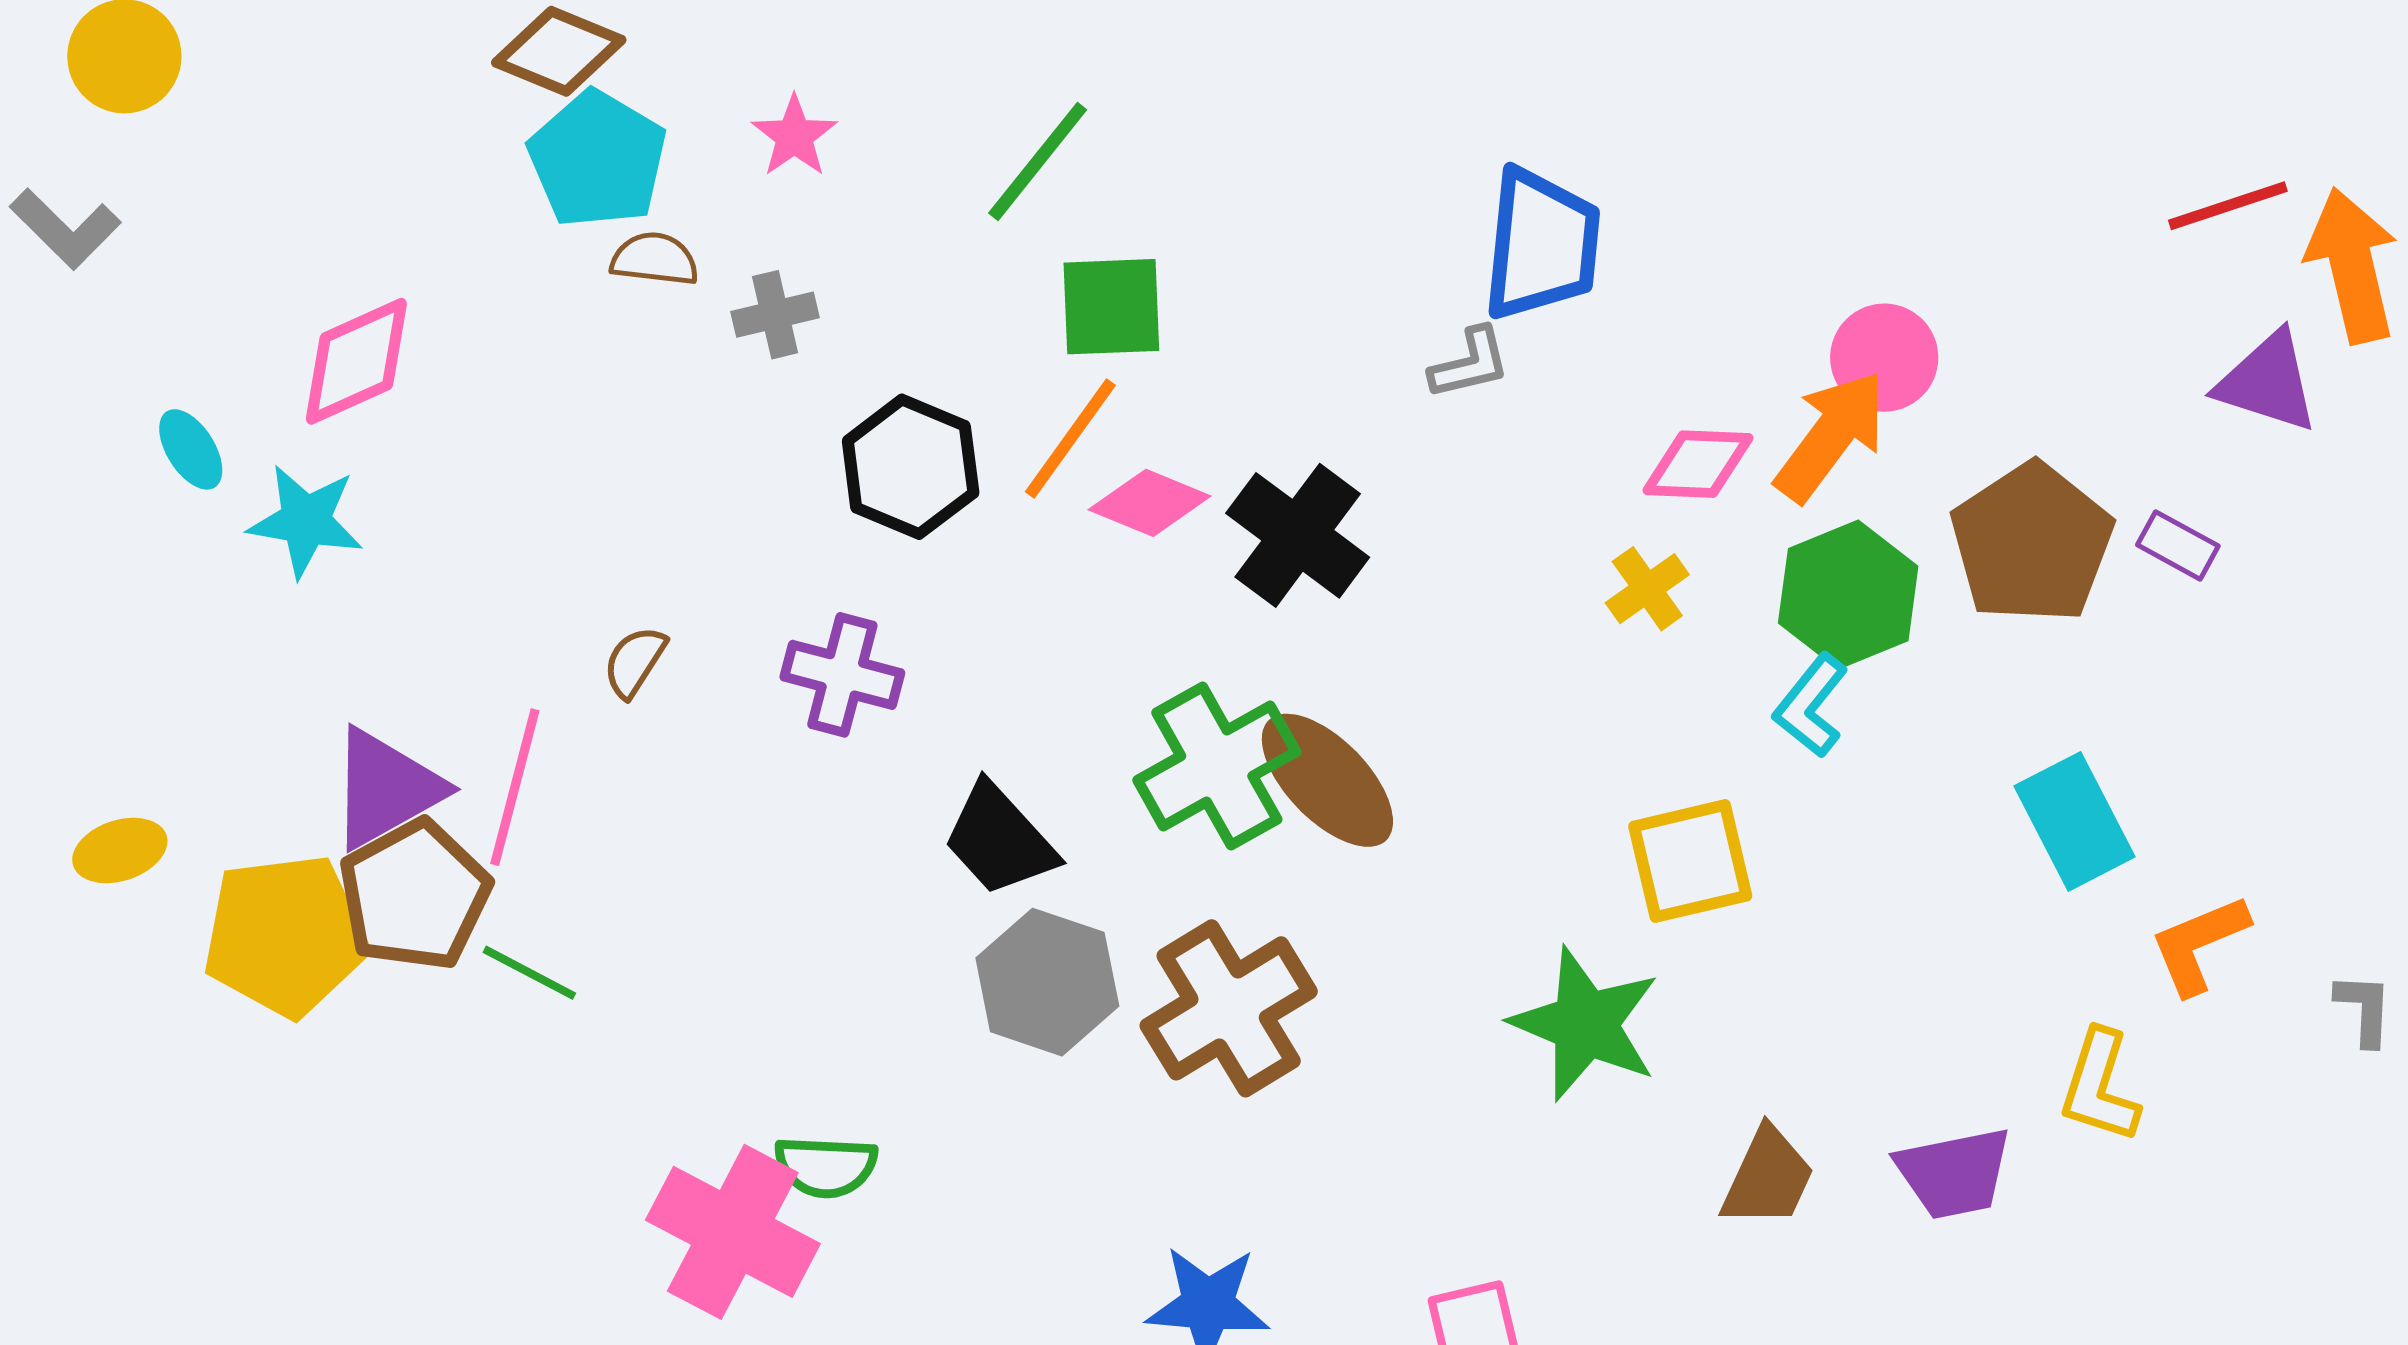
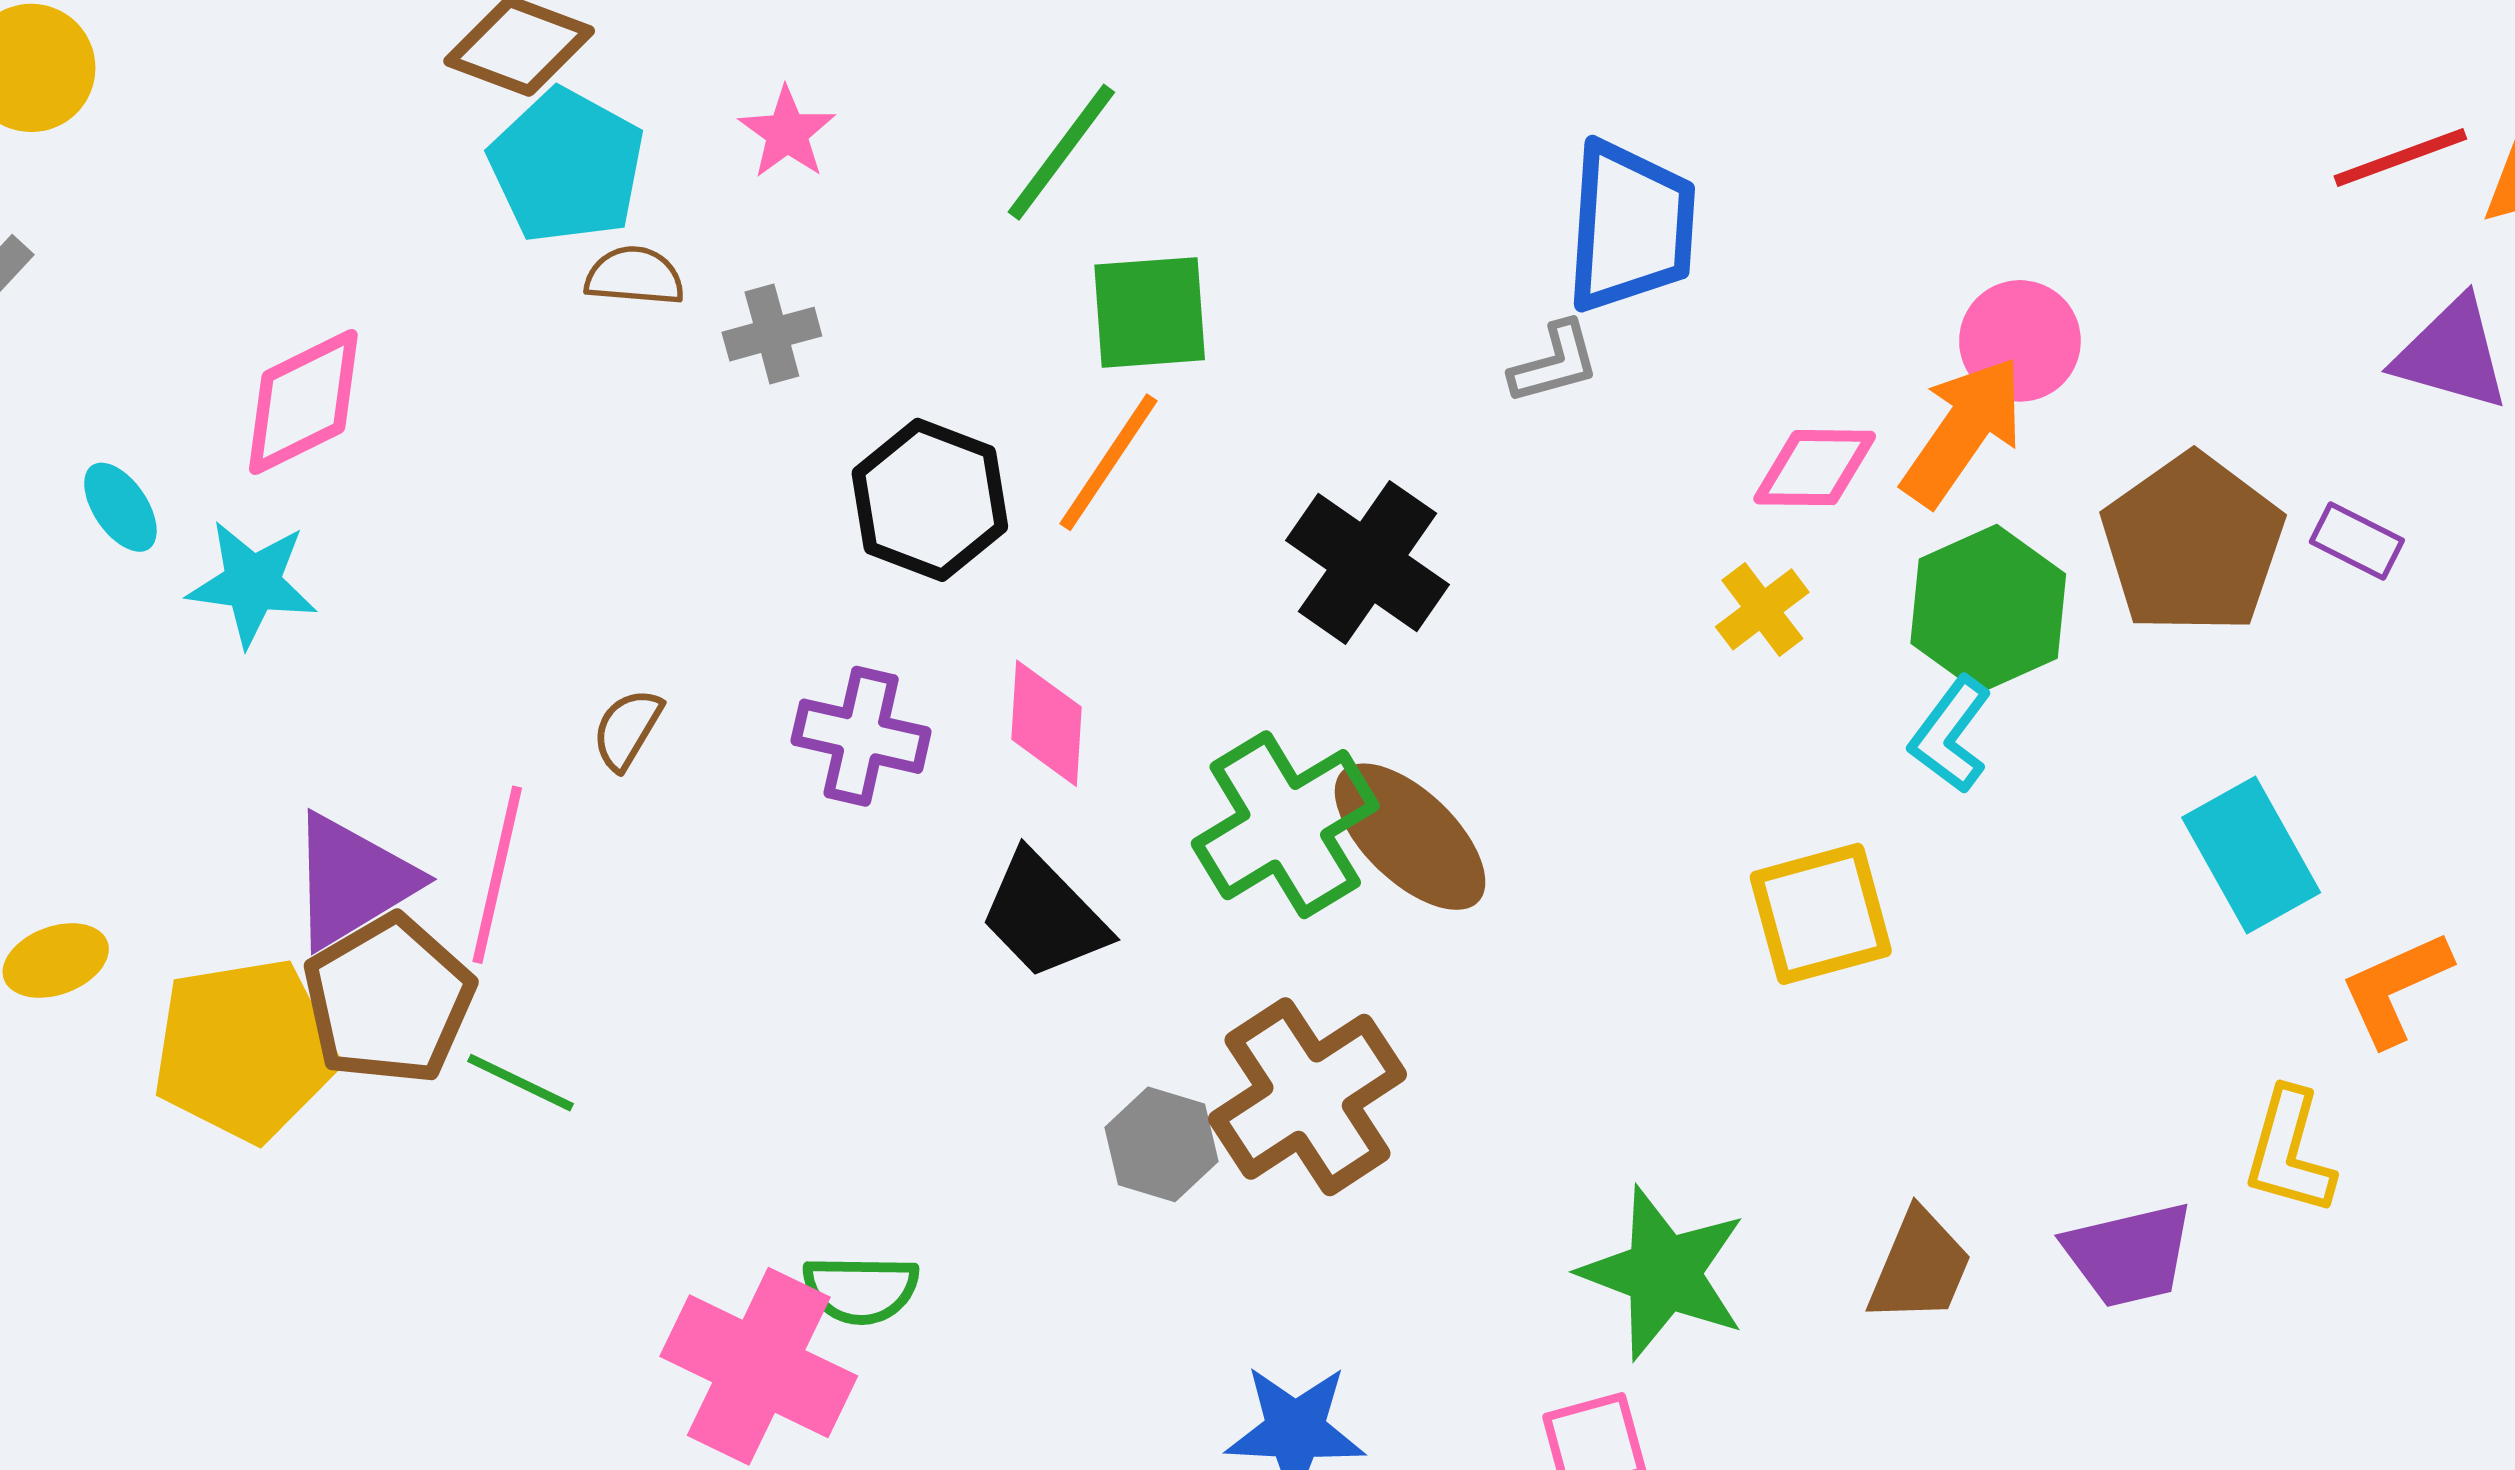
pink diamond: (1150, 503) -> (1047, 723), moved, turned 73
gray hexagon: (1047, 982) -> (1162, 1144), moved, size x0.7
green star: (1585, 1024) -> (1663, 1273), moved

